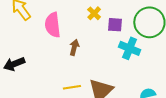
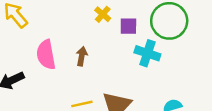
pink semicircle: (53, 25) -> (46, 55), moved

